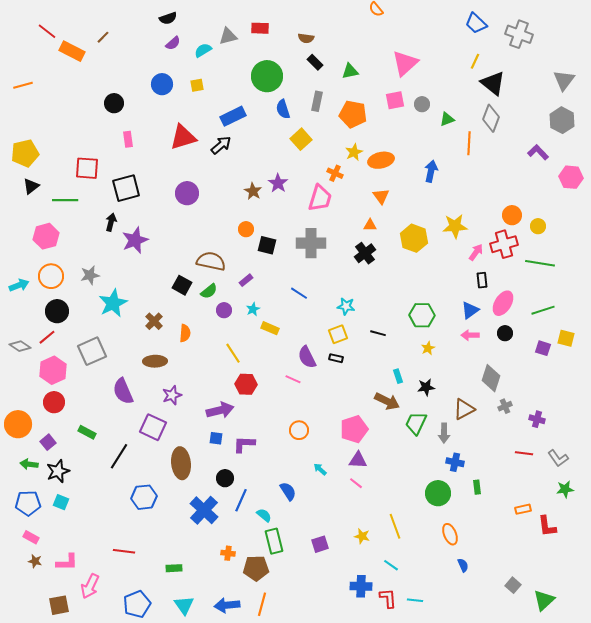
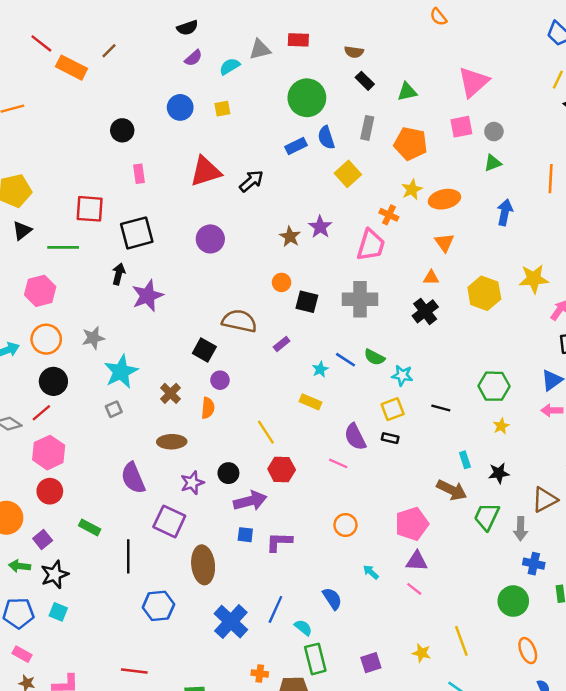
blue rectangle: (233, 116) -> (296, 146), moved, size x0.7
green triangle: (447, 119) -> (493, 163), moved
green semicircle: (209, 291) -> (374, 357), moved, turned 66
cyan star: (253, 309) -> (320, 369), moved
purple circle: (224, 310) -> (220, 380), moved
gray square: (92, 351) -> (114, 409), moved, size x0.5
black line: (119, 456) -> (128, 556), turned -32
black circle: (225, 478) -> (228, 473), moved

